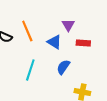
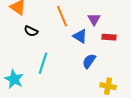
orange line: (27, 31) -> (62, 16), moved
cyan line: (30, 70) -> (43, 63), moved

